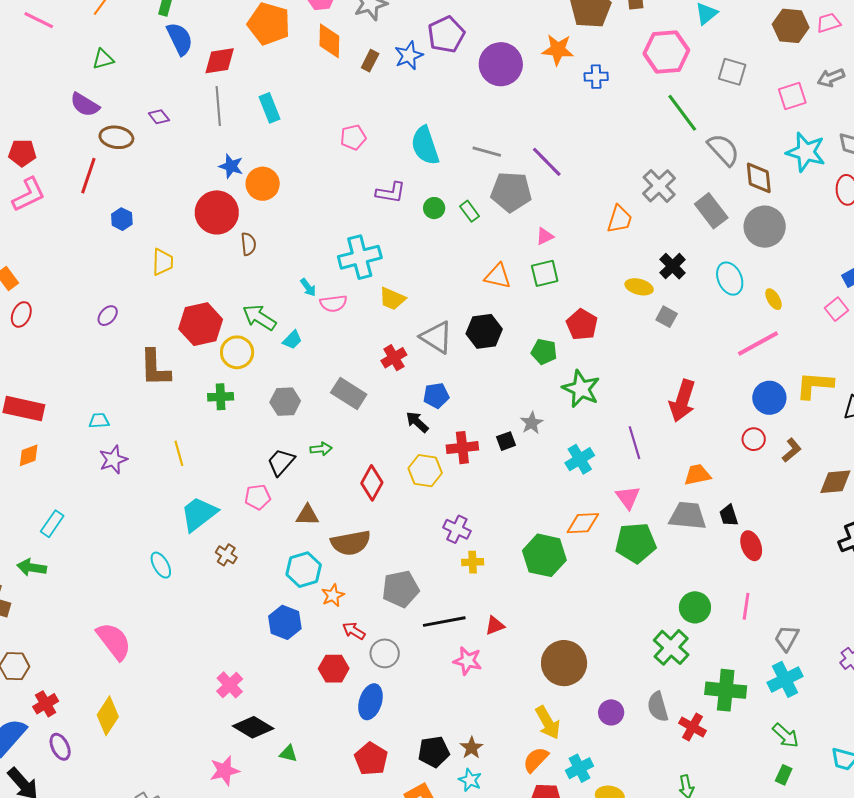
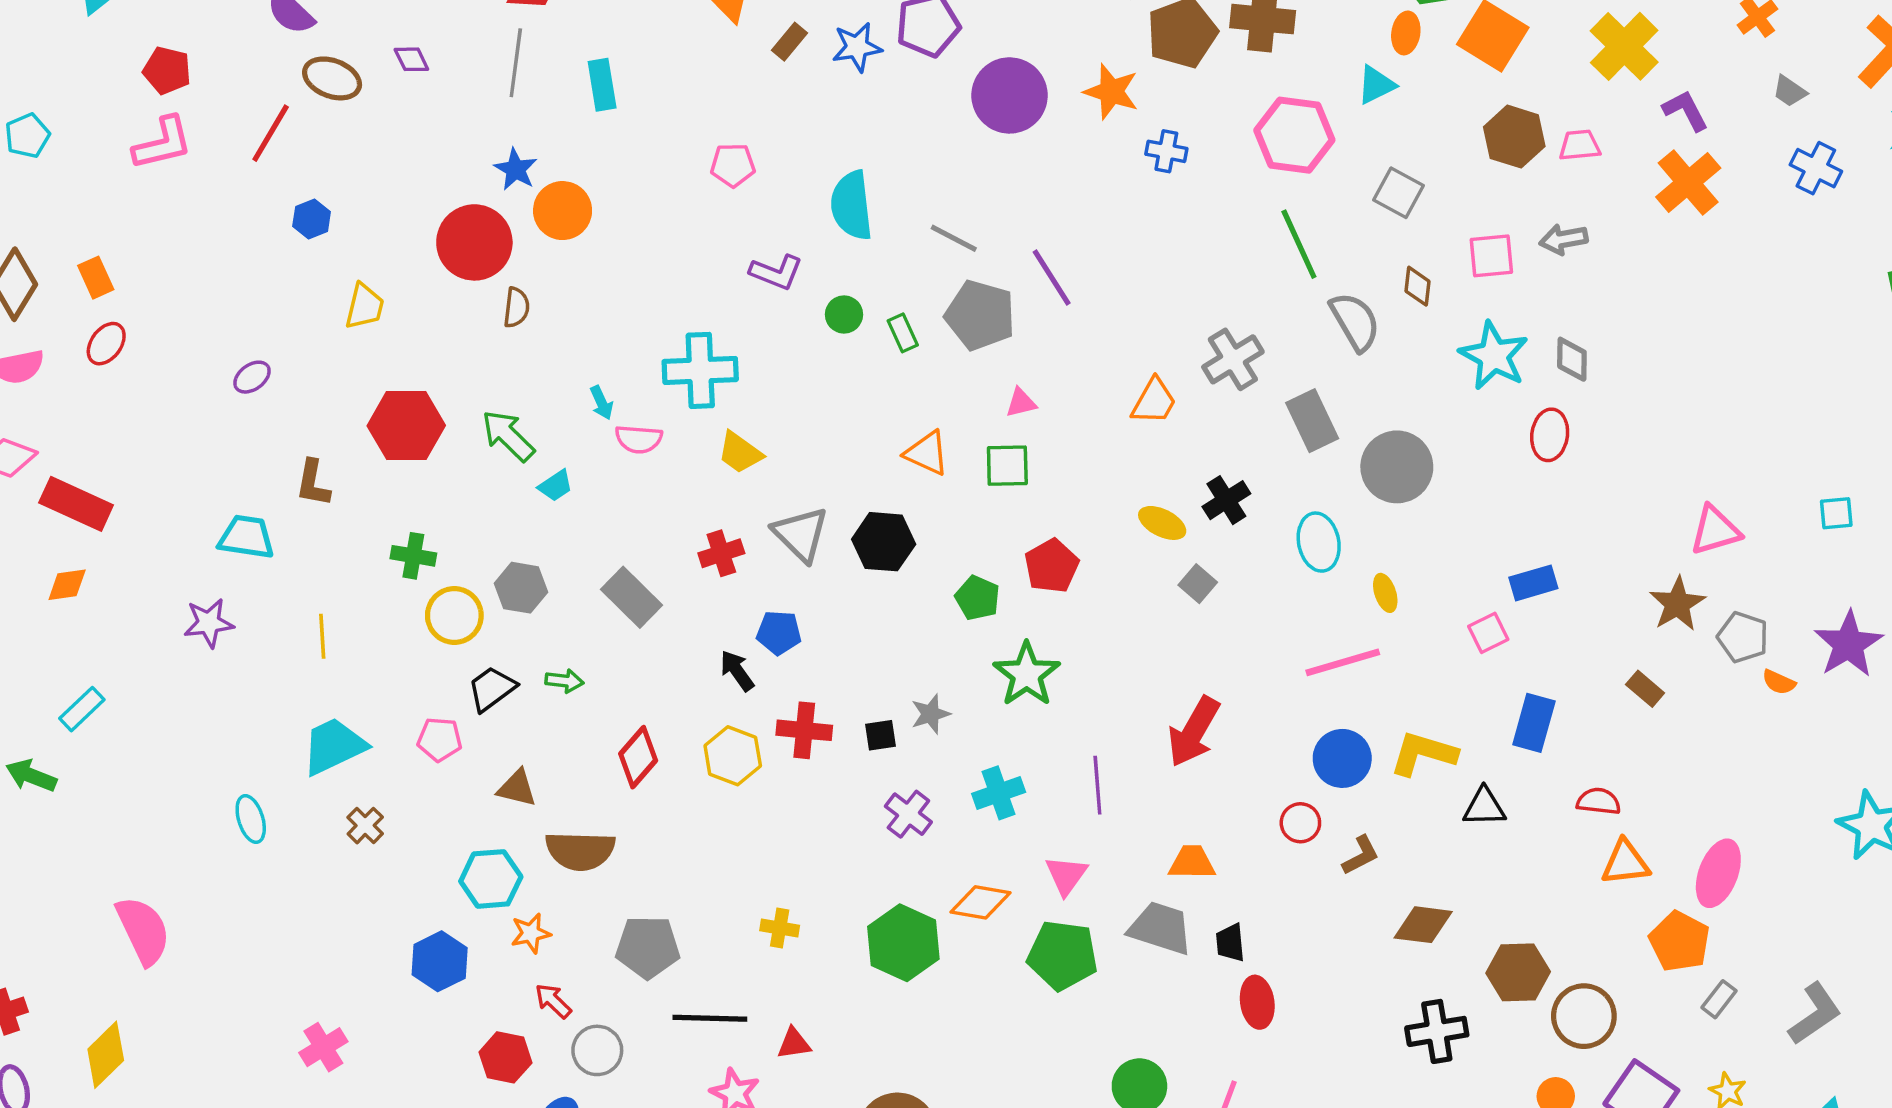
brown diamond: (759, 178) -> (1417, 286), moved, size x0.7
yellow circle: (237, 352) -> (454, 615), moved
brown L-shape: (155, 368) -> (313, 483), size x0.7
cyan trapezoid: (99, 421) -> (246, 537), moved, size x1.6
purple cross: (457, 529) -> (908, 814), moved

